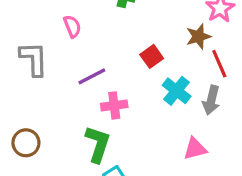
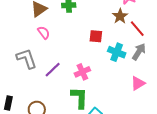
red square: (152, 56) -> (96, 36), turned -32
purple line: (92, 76) -> (53, 70), moved
gray arrow: (211, 100) -> (139, 52), turned -144

